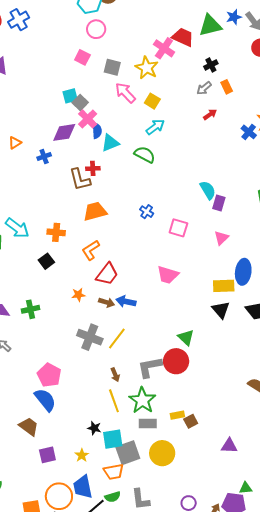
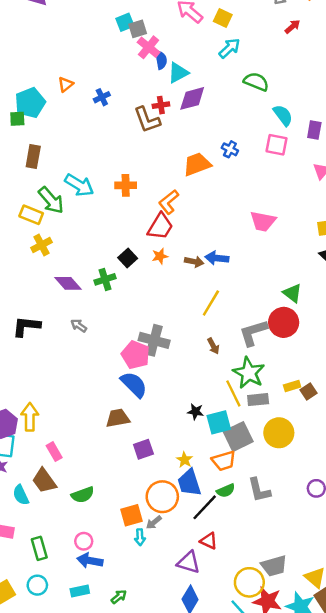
gray square: (80, 103) -> (138, 29), turned 35
purple diamond: (64, 132) -> (192, 98), moved
green semicircle: (145, 155) -> (256, 82), moved
cyan semicircle: (208, 190) -> (283, 115), moved
orange trapezoid: (95, 211) -> (197, 164), moved
pink square: (178, 228) -> (277, 145), moved
black square: (46, 261) -> (128, 258), moved
red trapezoid: (107, 274) -> (160, 226), moved
gray cross: (90, 337) -> (154, 340), moved
yellow line: (114, 401) -> (233, 393), moved
brown trapezoid: (29, 427) -> (118, 418), turned -40
yellow star: (82, 455) -> (185, 460), moved

